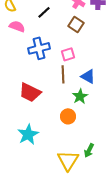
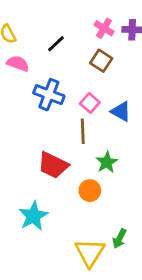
blue cross: (39, 48) -> (49, 95), turned 35
pink square: (68, 54) -> (90, 103), turned -32
blue triangle: (88, 76) -> (121, 112), moved
red trapezoid: (30, 92) -> (53, 165), moved

